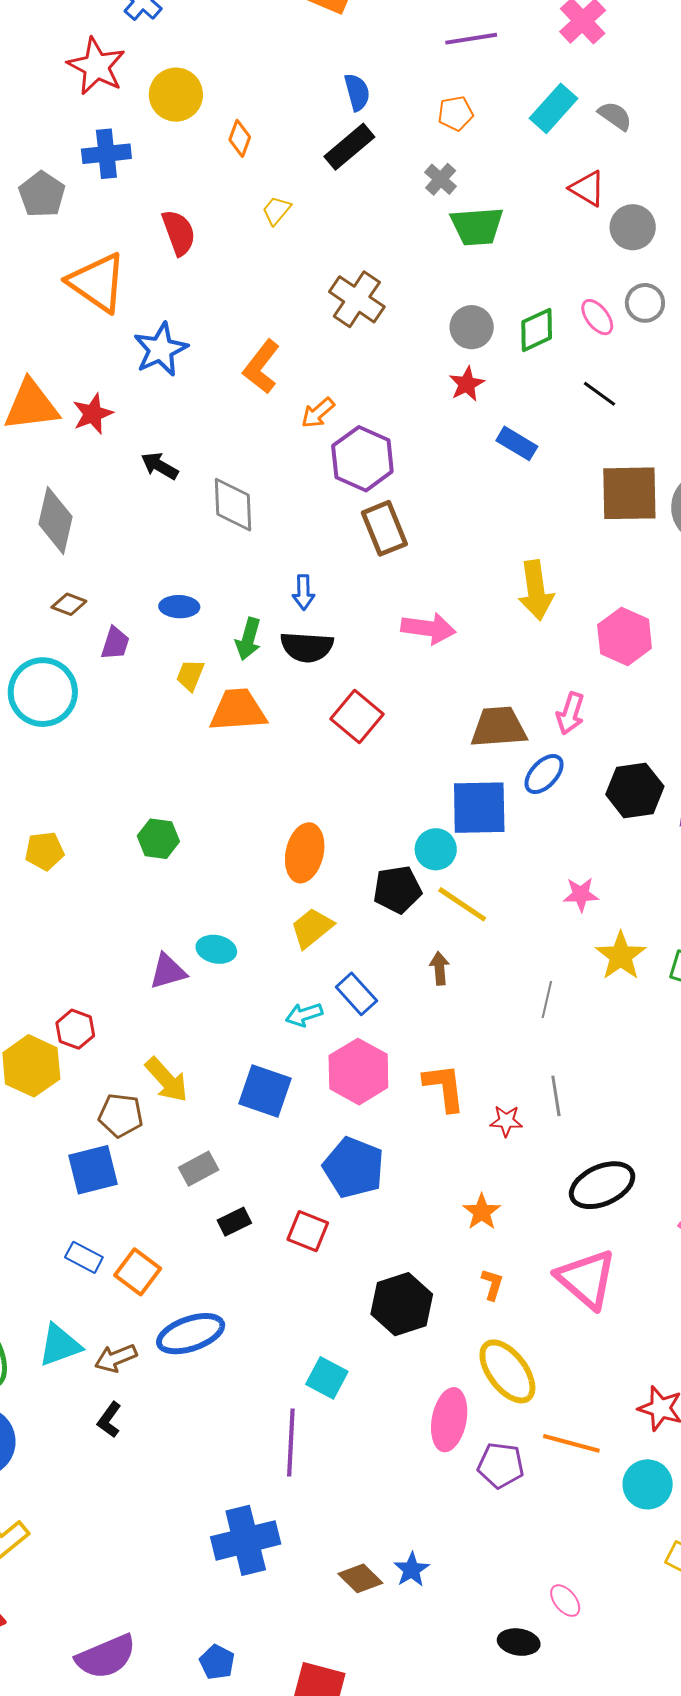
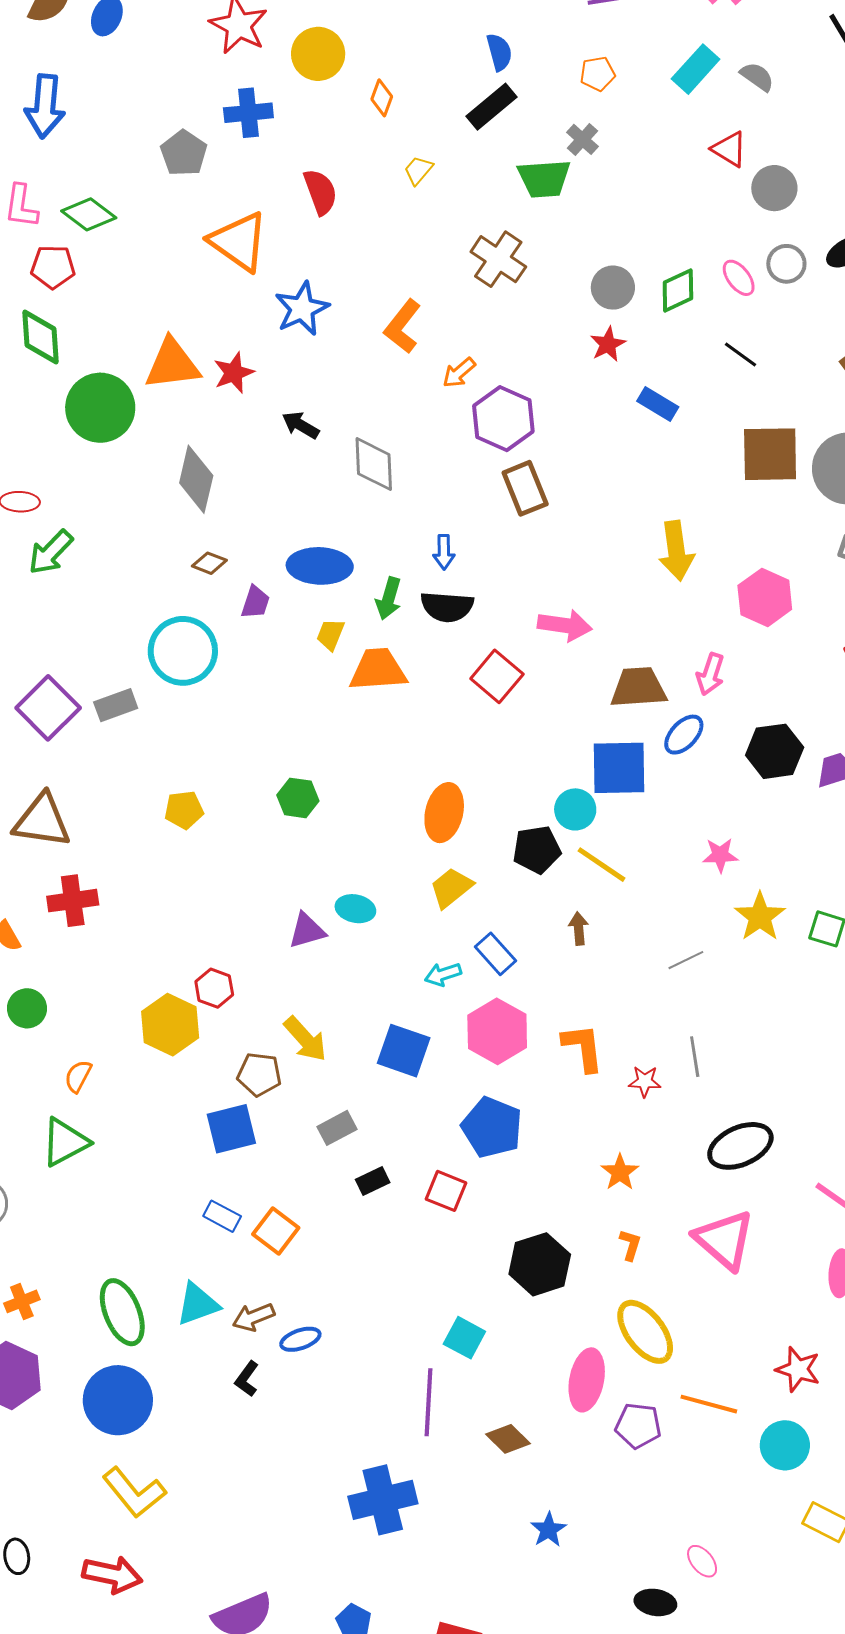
green trapezoid: (477, 226) -> (544, 179), moved
blue ellipse: (179, 607) -> (320, 566), size x1.6
pink arrow: (428, 628) -> (565, 625), moved
gray line: (547, 1000) -> (686, 960), turned 51
blue ellipse: (191, 1334) -> (300, 1339), moved, size x0.6
brown diamond: (360, 1578) -> (508, 1439), moved

